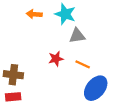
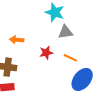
orange arrow: (34, 14) -> (17, 40), moved

